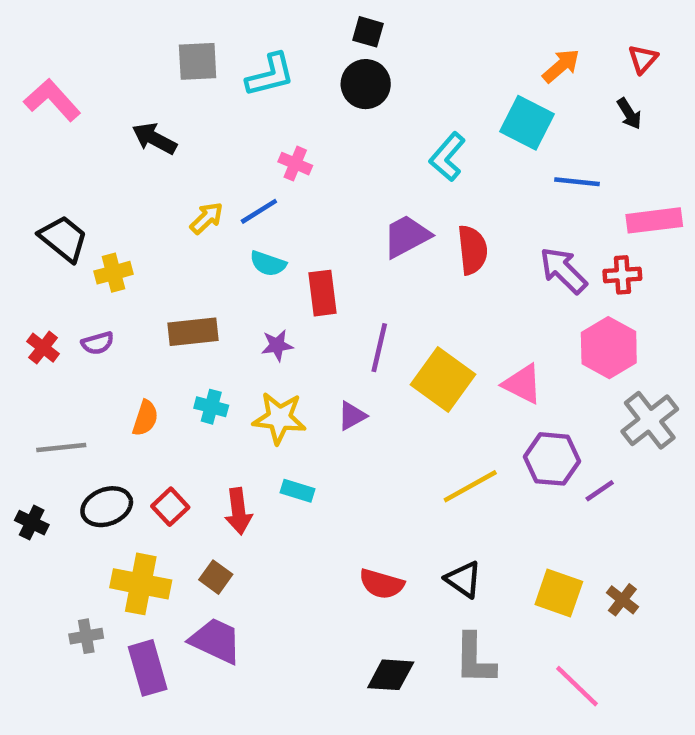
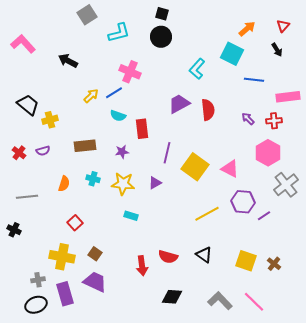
gray square: (198, 61) -> (87, 15), moved, turned -30
pink cross: (295, 164) -> (130, 72), size x1.5
purple arrow: (563, 270) -> (248, 119), size x0.6
black ellipse: (107, 507) -> (36, 305), moved
red arrow: (238, 511) -> (142, 266), moved
gray L-shape: (475, 659) -> (220, 301), moved, turned 135

